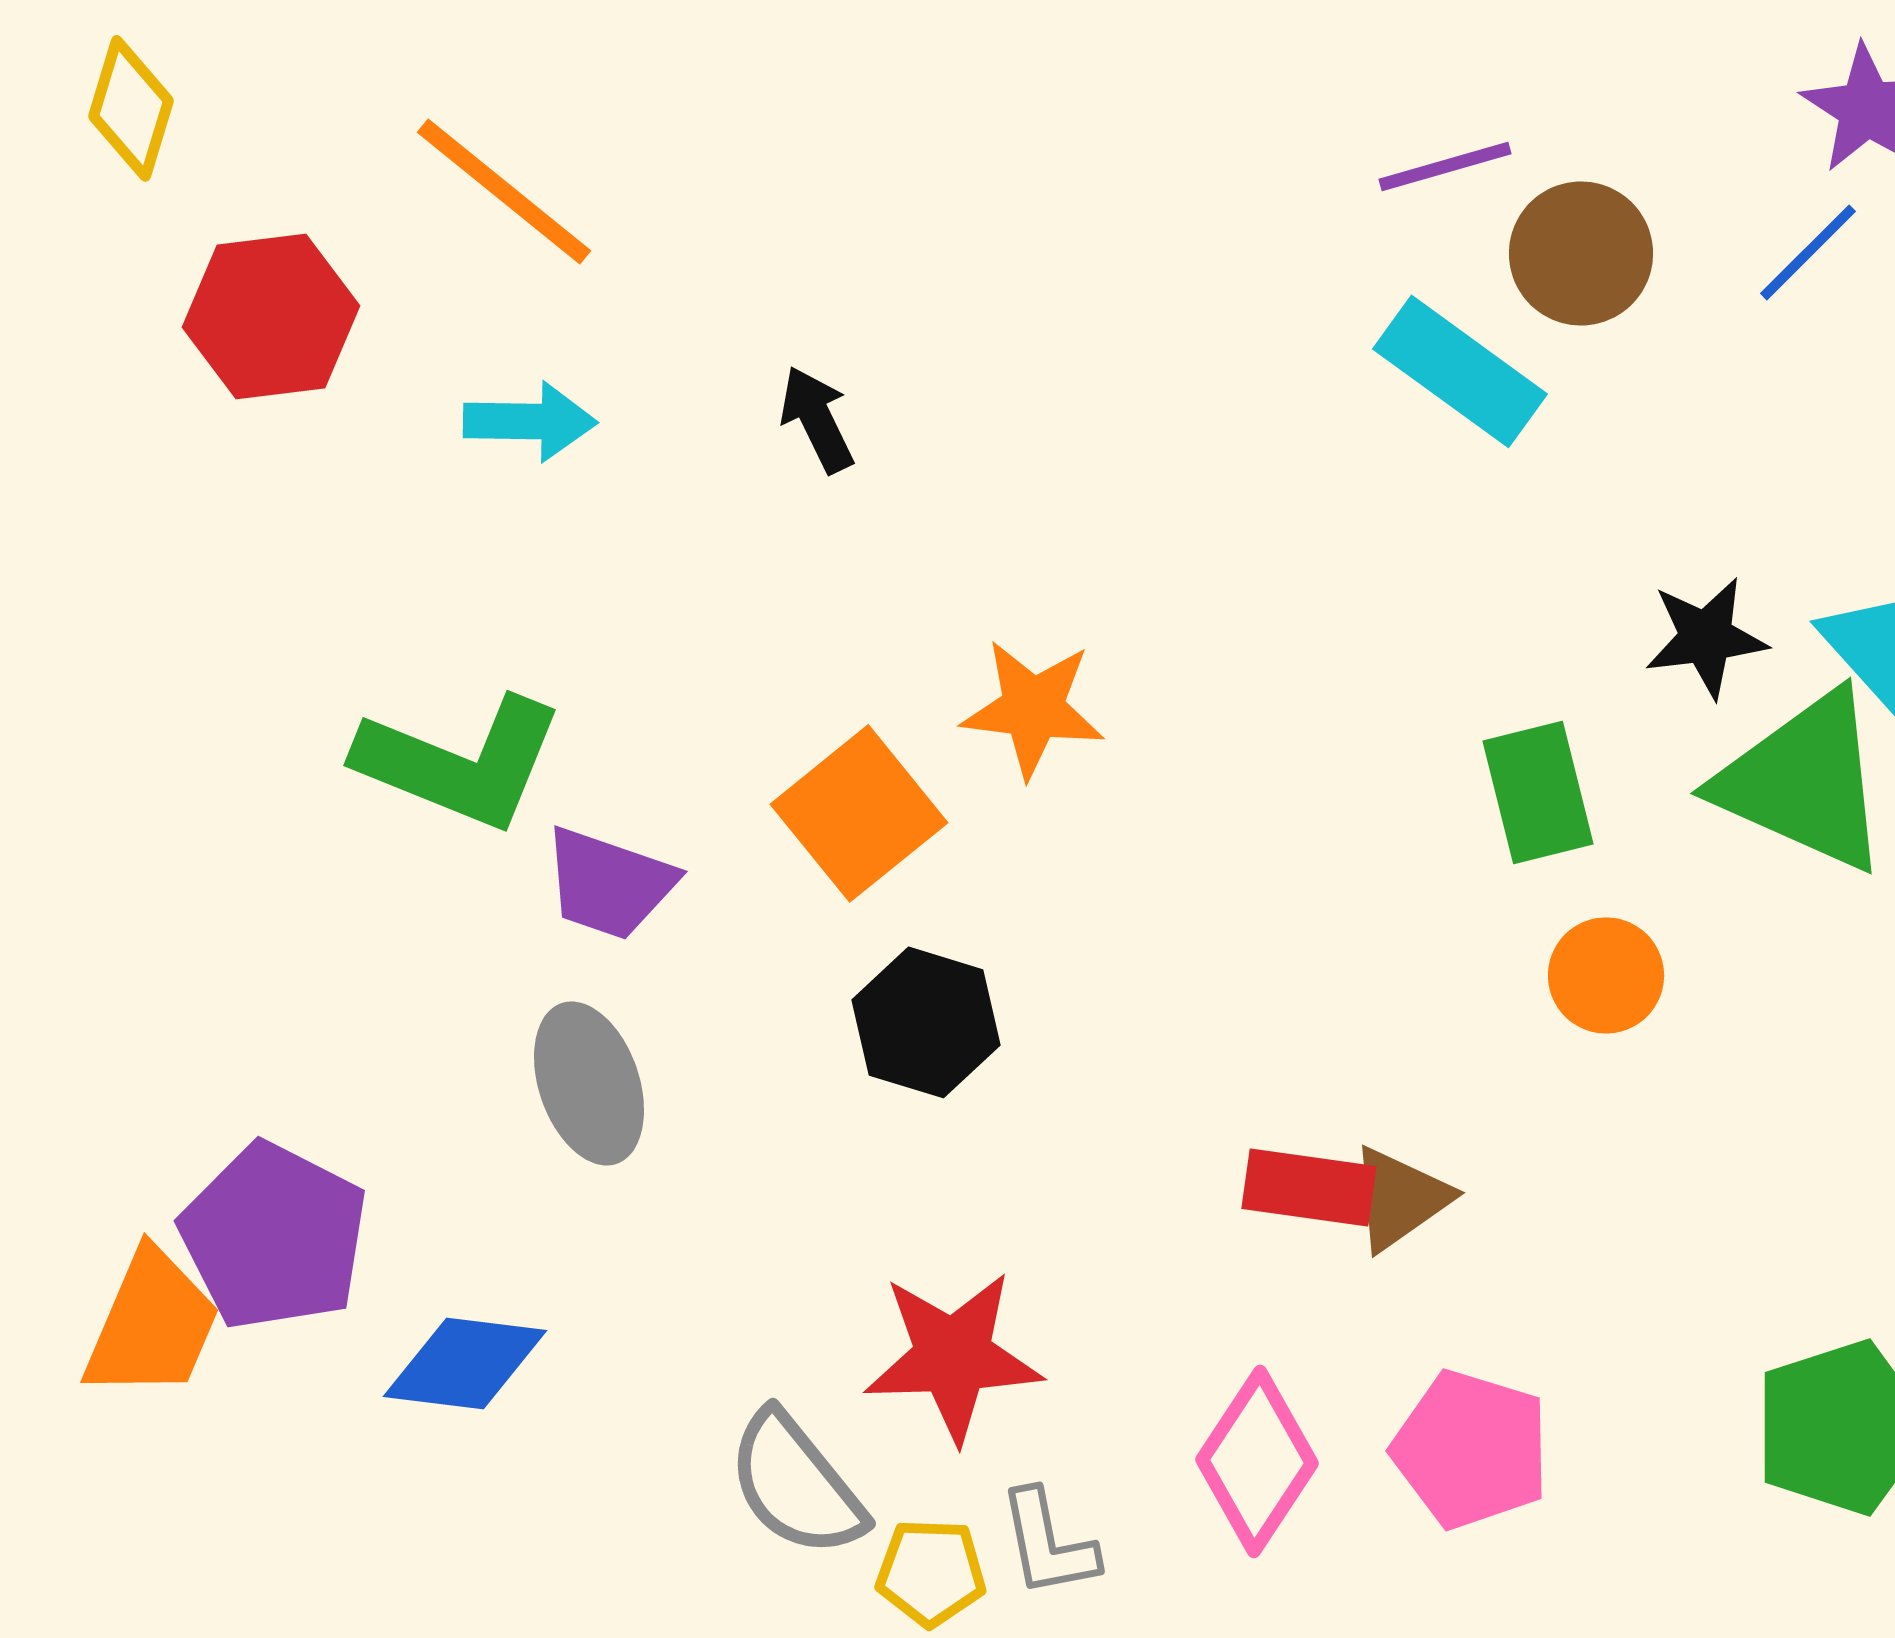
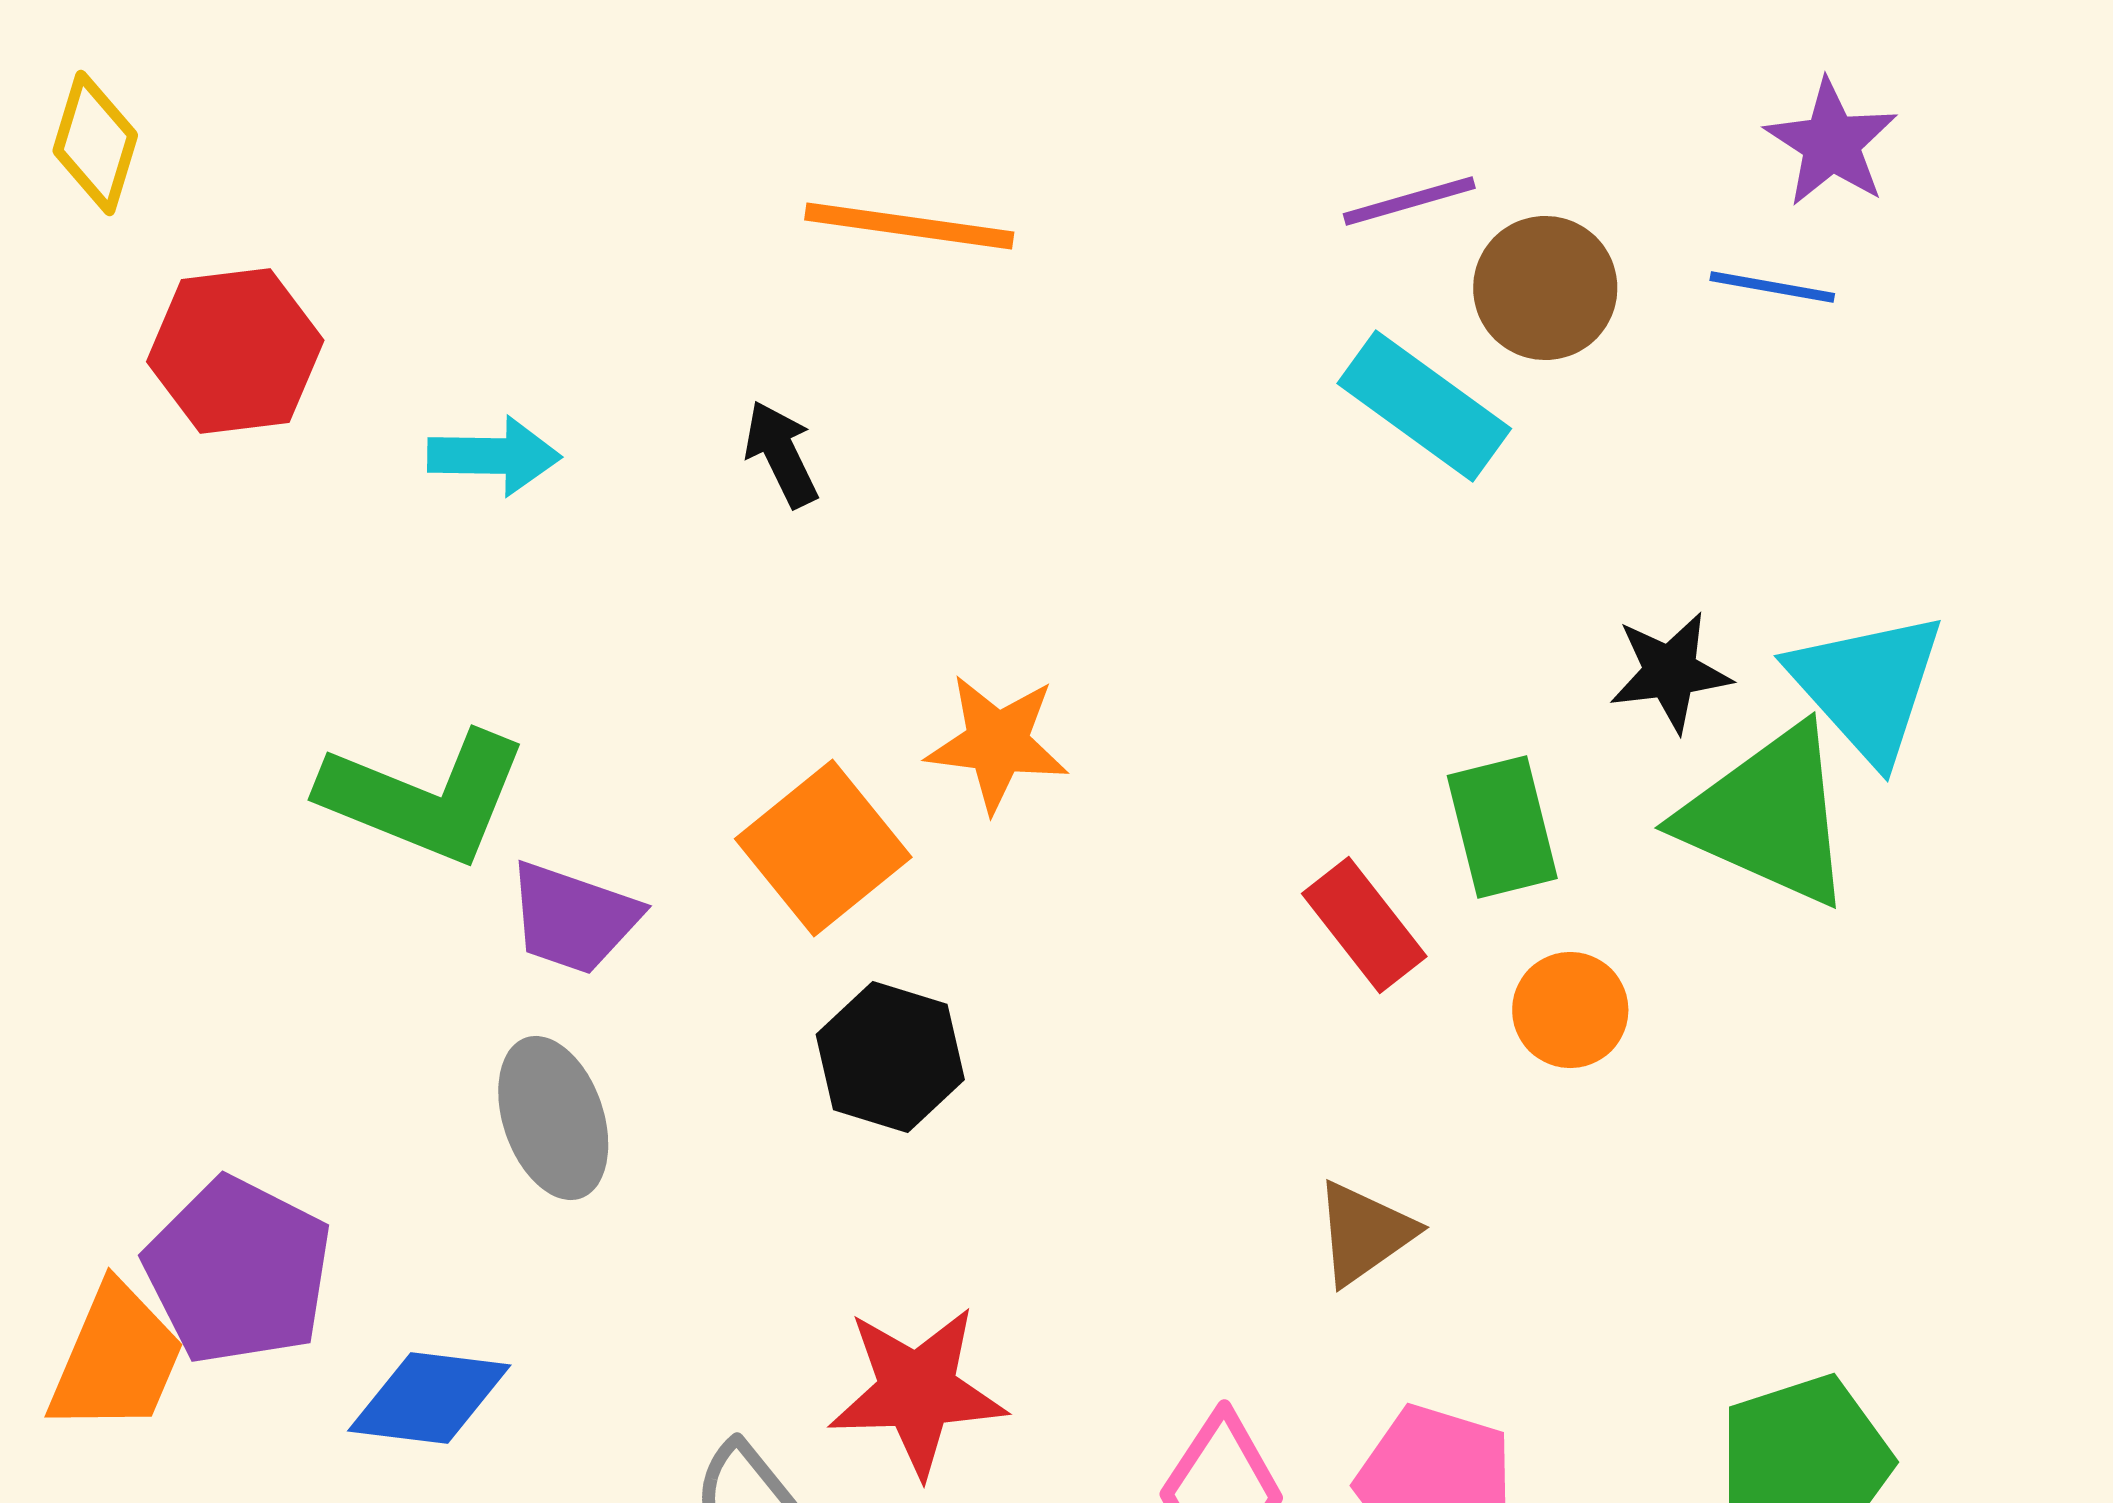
orange line: (504, 191) -> (909, 226), moved, turned -31
blue line: (1808, 252) -> (1772, 287), turned 55
red rectangle: (1309, 1187) -> (1364, 925), moved, turned 44

